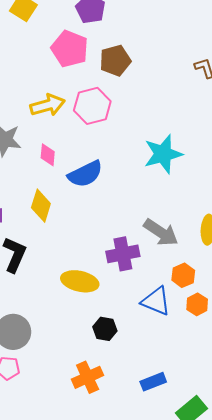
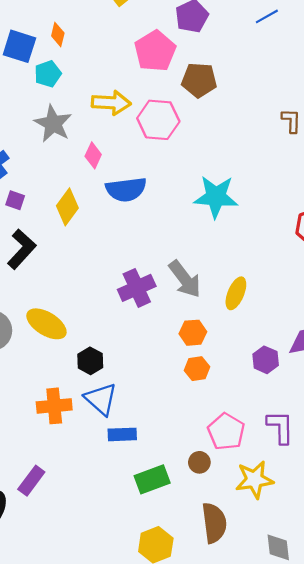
purple cross: (123, 254) -> (137, 288), turned -32
yellow ellipse: (80, 281) -> (46, 324), moved
blue triangle: (156, 301) -> (101, 399), moved

